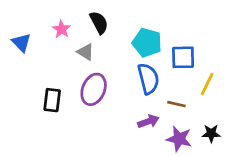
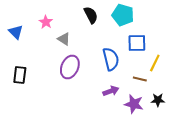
black semicircle: (99, 23) -> (91, 15), moved
cyan pentagon: (147, 43) -> (123, 15), moved
black rectangle: (52, 100) -> (20, 75), moved
brown line: (176, 104) -> (140, 79), moved

